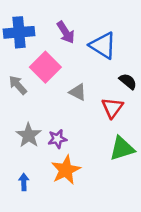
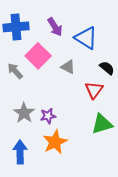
gray triangle: (78, 92) -> (68, 67), moved
blue arrow: (24, 182) -> (20, 152), size x1.6

